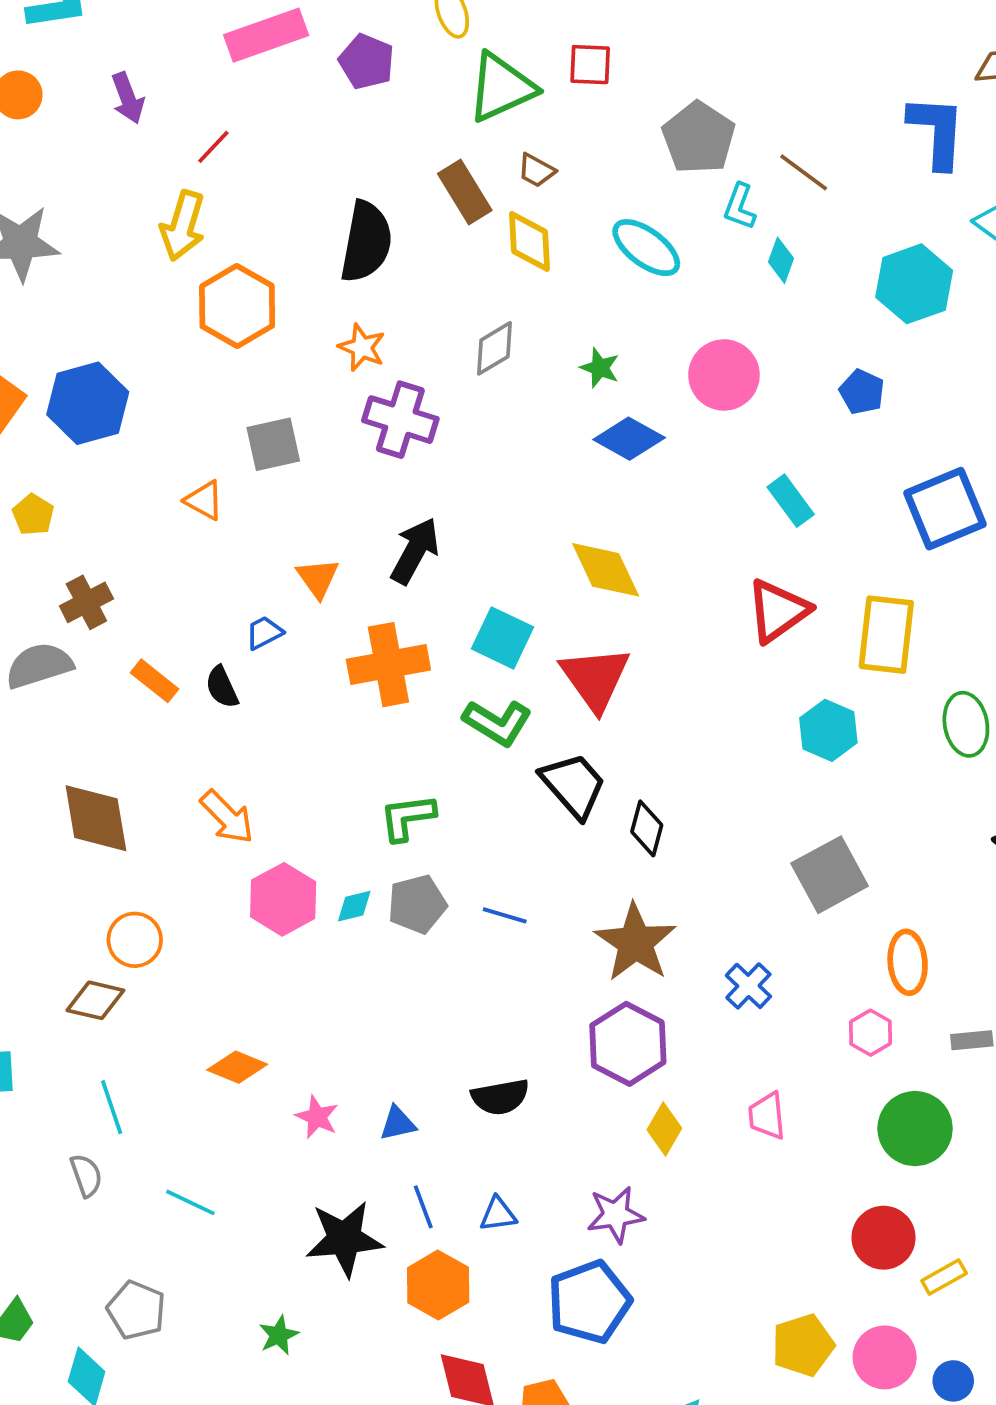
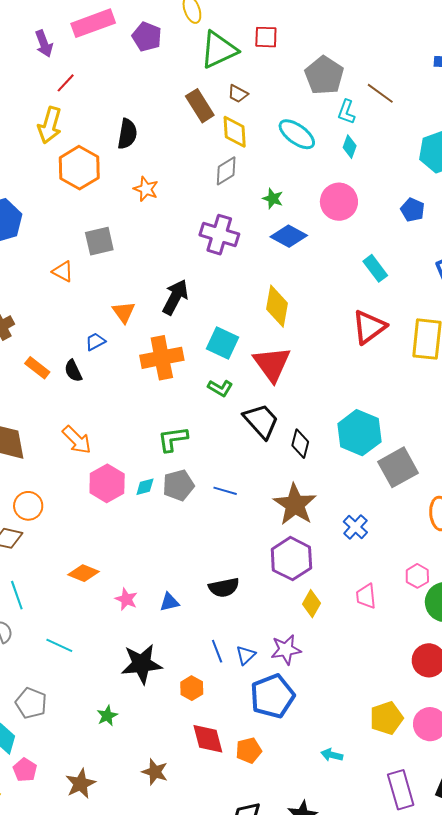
purple arrow: (128, 98) -> (44, 44), moved
black semicircle: (366, 242) -> (127, 134), moved, size x0.7
cyan diamond: (781, 260) -> (350, 147), moved
gray diamond: (495, 348) -> (226, 171), moved
purple cross: (400, 420) -> (219, 235), moved
yellow diamond: (606, 570) -> (277, 306), turned 36
green L-shape: (497, 723) -> (220, 388), size x0.7
cyan hexagon: (828, 730) -> (359, 433), moved, size x1.4
pink hexagon: (871, 1033) -> (417, 576), moved
blue line: (423, 1207) -> (217, 651), moved
blue triangle: (498, 1214) -> (246, 655), moved, turned -35
orange hexagon: (438, 1285) -> (192, 688), size x0.7

